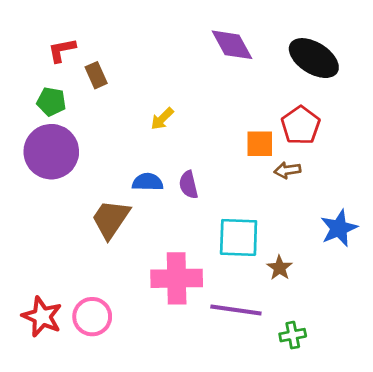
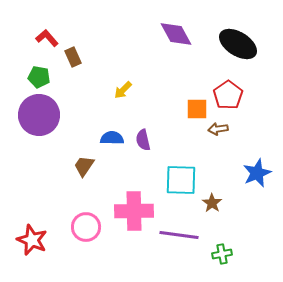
red L-shape: (62, 50) -> (47, 38), turned 60
brown trapezoid: (111, 219) -> (84, 166), size x0.7
pink circle: (92, 317) -> (86, 227), moved

